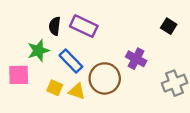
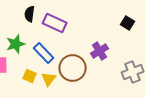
black semicircle: (55, 26) -> (30, 14), moved
purple cross: (136, 59) -> (100, 51), turned 30
yellow triangle: (77, 91) -> (49, 79), turned 49

